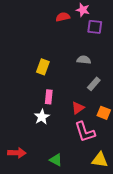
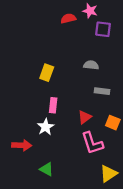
gray rectangle: (94, 84) -> (102, 91), turned 56
red arrow: (17, 153) -> (22, 145), moved
green triangle: (56, 160) -> (47, 169), moved
yellow triangle: (100, 160) -> (108, 174), turned -42

